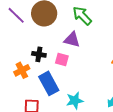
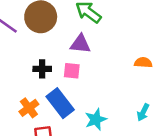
orange cross: (22, 70) -> (29, 108), moved

